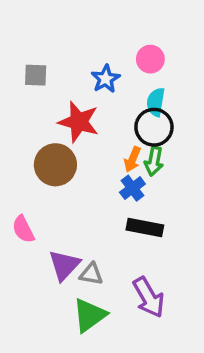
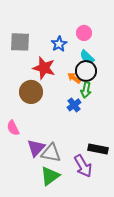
gray square: (36, 75) -> (20, 42), size x1.5
cyan semicircle: (156, 102) -> (87, 57), turned -56
orange arrow: (132, 159) -> (74, 78), moved, turned 104
black rectangle: (145, 227) -> (98, 149), moved
gray triangle: (91, 274) -> (51, 153), size x1.5

